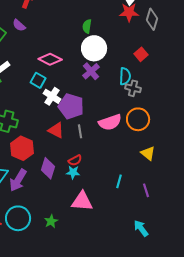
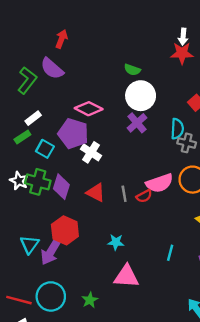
purple semicircle: (19, 25) -> (52, 69), size x1.5
green semicircle: (87, 26) -> (132, 70), turned -80
cyan square: (38, 80) -> (45, 149), moved
purple pentagon: (71, 106) -> (73, 133), moved
red hexagon: (22, 148) -> (65, 230), moved
red semicircle: (75, 160) -> (144, 196), moved
purple diamond: (48, 168) -> (61, 187), moved

